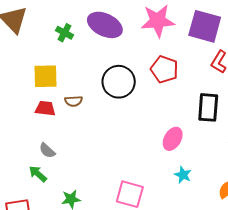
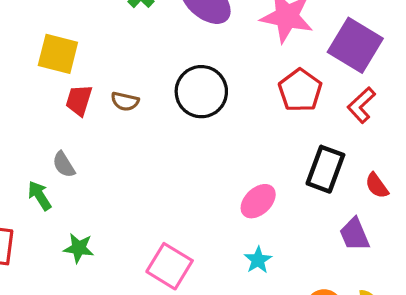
red pentagon: (164, 69) -> (300, 90), moved
yellow square: (45, 76) -> (58, 54), moved
red trapezoid: (45, 108) -> (79, 100), turned -95

